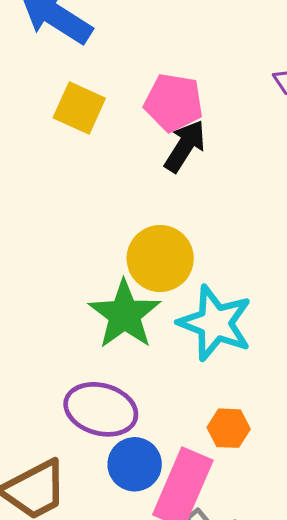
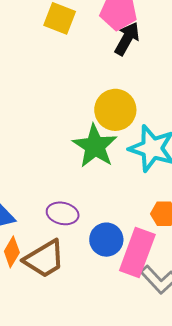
purple ellipse: (101, 409) -> (63, 213), moved, size x0.7

